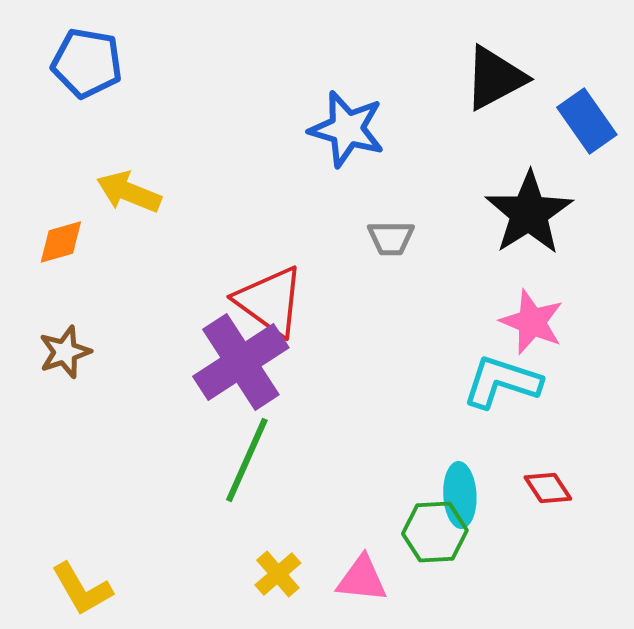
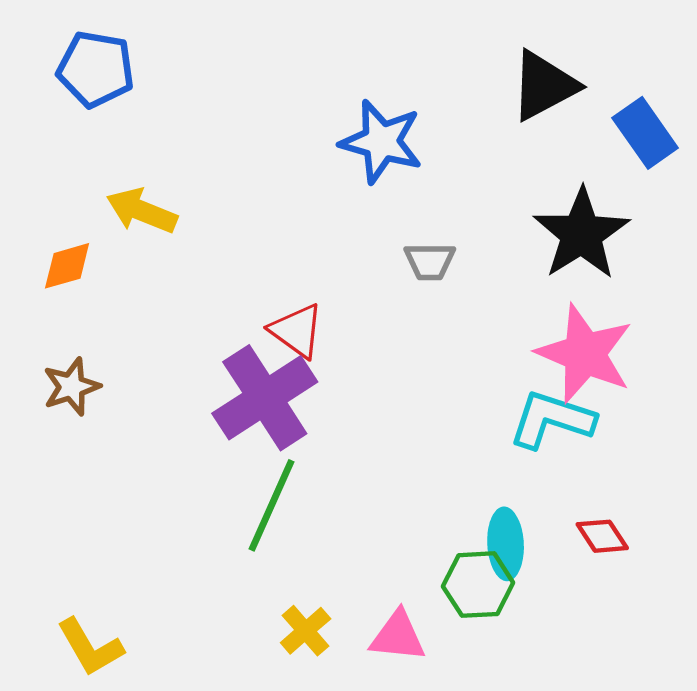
red triangle: (270, 301) -> (297, 331), size x0.7
pink star: (532, 322) -> (585, 354), size x1.4

